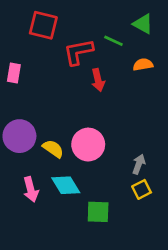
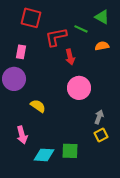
pink rectangle: (14, 73) -> (21, 52), moved
purple circle: (19, 136) -> (14, 79), moved
pink circle: (88, 145) -> (79, 88), moved
cyan diamond: (66, 185) -> (44, 155), moved, turned -55

